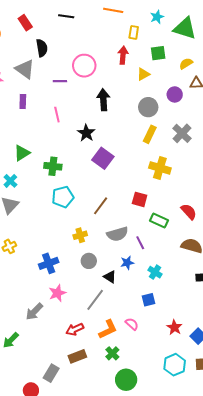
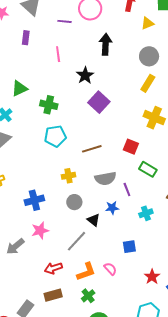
brown line: (101, 206) -> (92, 149), turned 30
cyan cross: (155, 272) -> (146, 213), moved, turned 32

